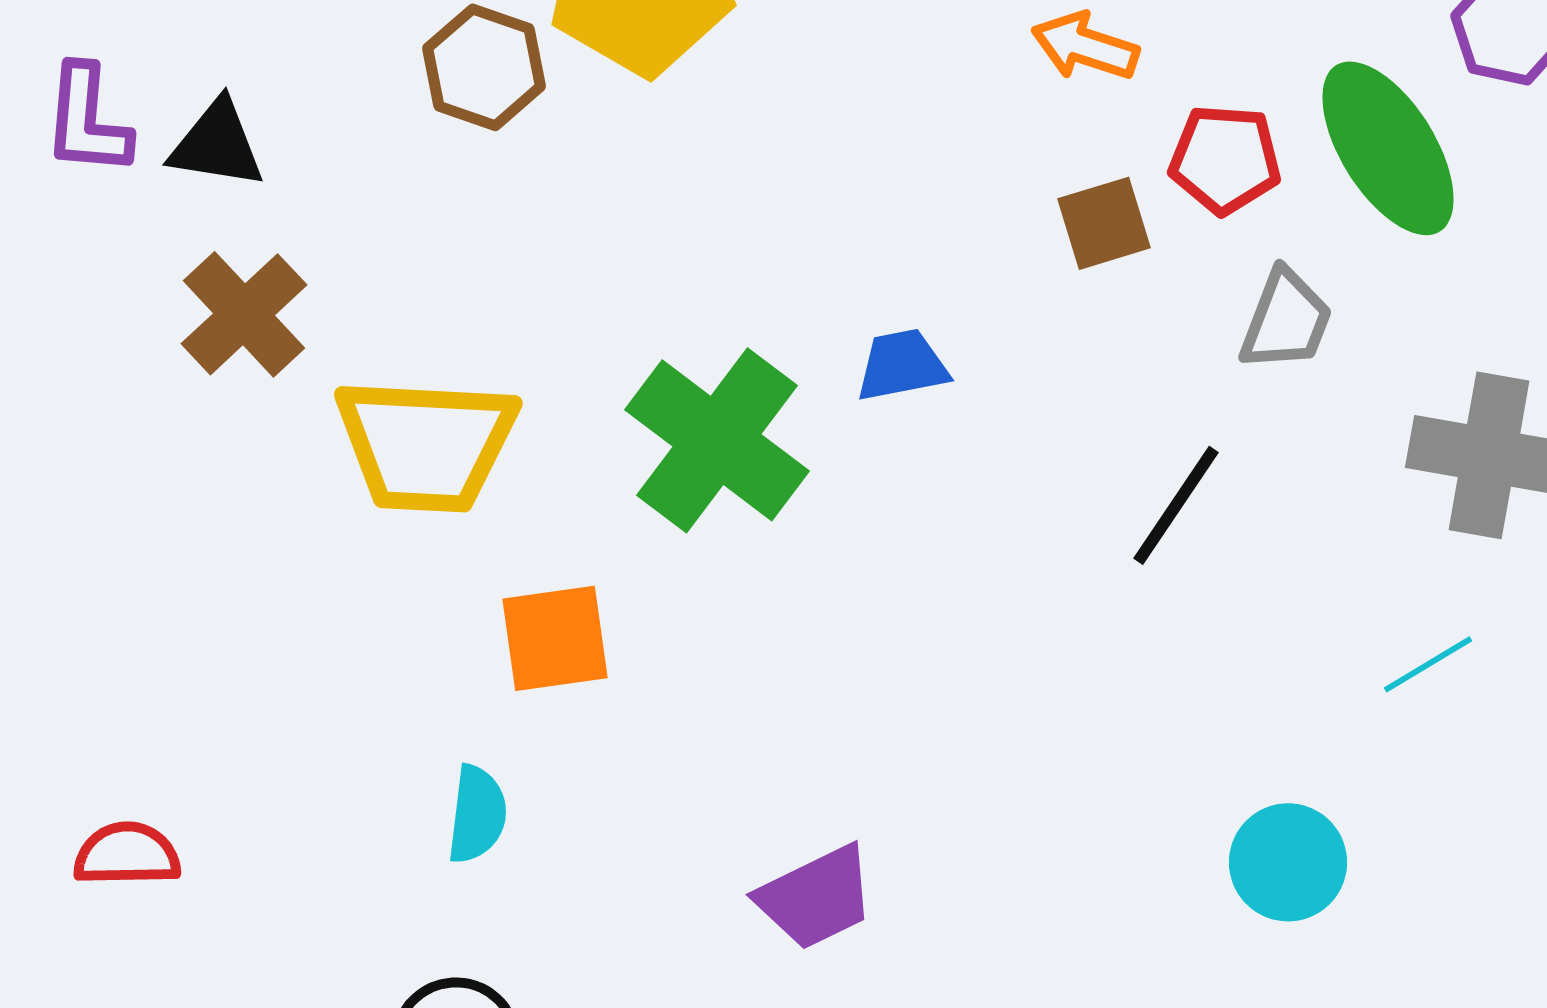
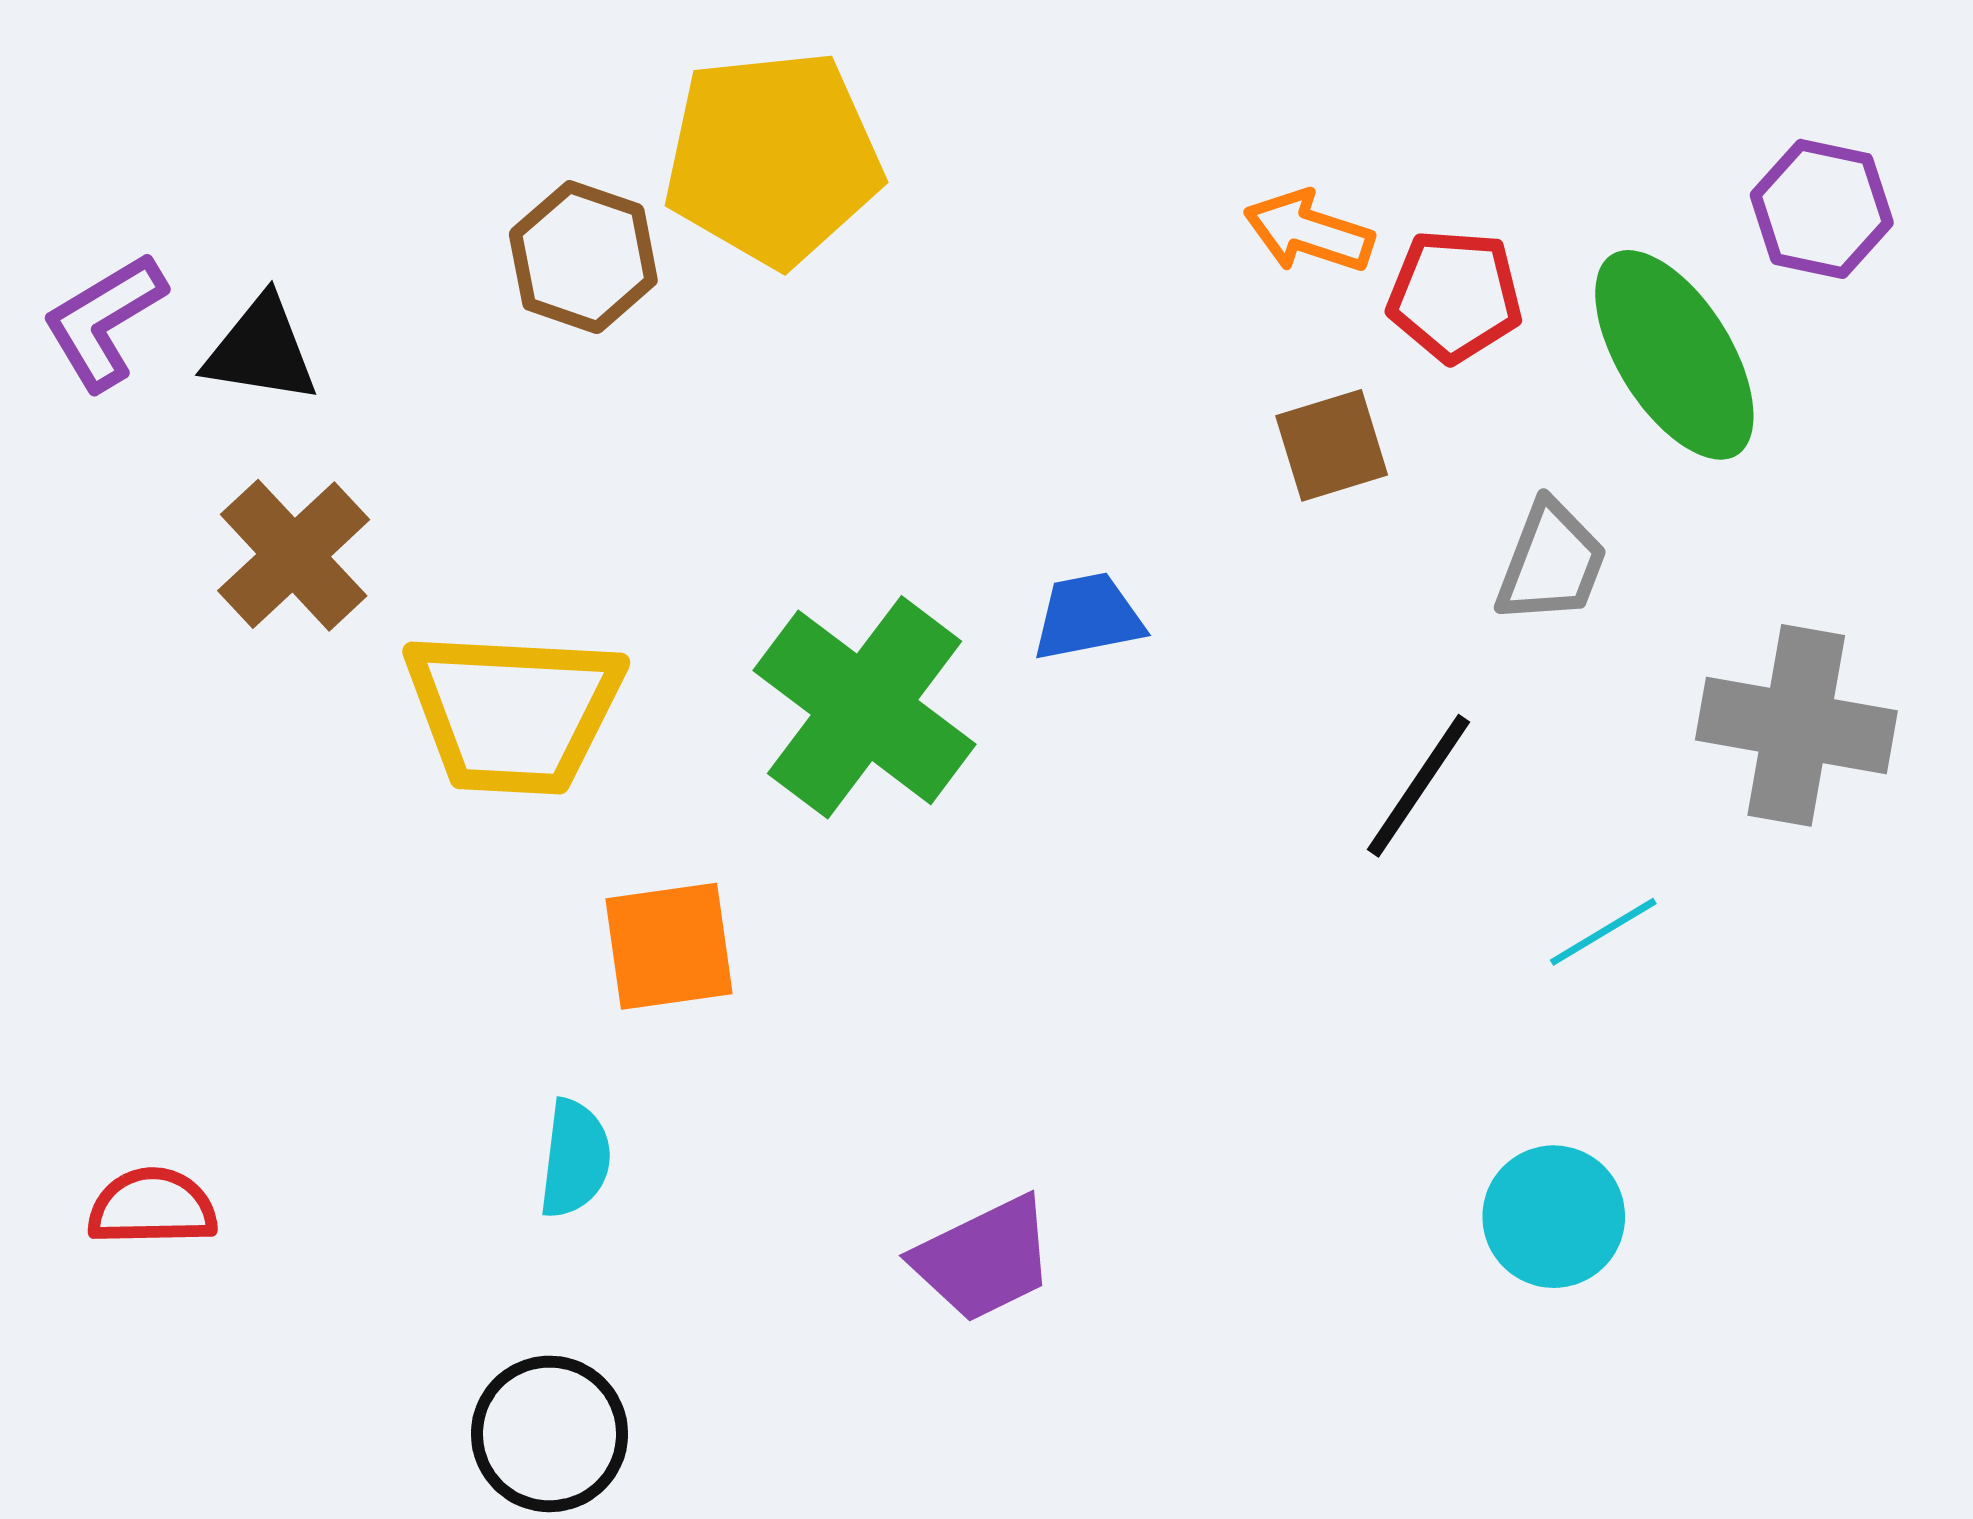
purple L-shape: (87, 120) -> (104, 321), turned 54
red pentagon: (1225, 159) -> (1455, 296), moved
cyan line: (1428, 664) -> (1603, 932), moved

